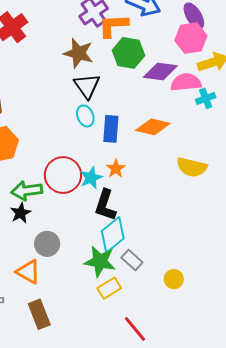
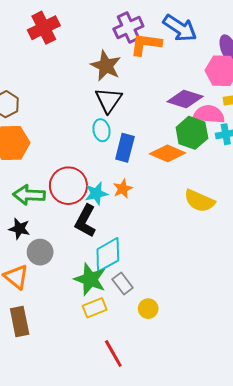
green hexagon: (129, 53) -> (192, 133), moved
black L-shape: (105, 205) -> (85, 221), moved
black star: (21, 213) -> (19, 229), moved, turned 30
yellow circle: (174, 279) -> (148, 309), moved

